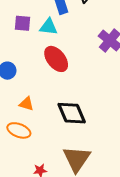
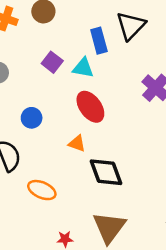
purple square: (22, 23) -> (52, 62), turned 30
orange triangle: (26, 104) -> (77, 143), moved

